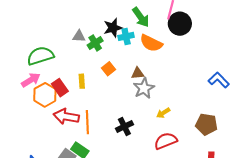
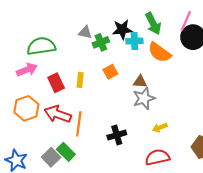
orange hexagon: (45, 95) -> (26, 108), moved

